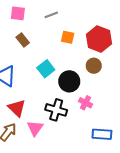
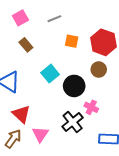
pink square: (18, 13) -> (20, 18), turned -35
black cross: (56, 110) -> (73, 122), moved, turned 35

